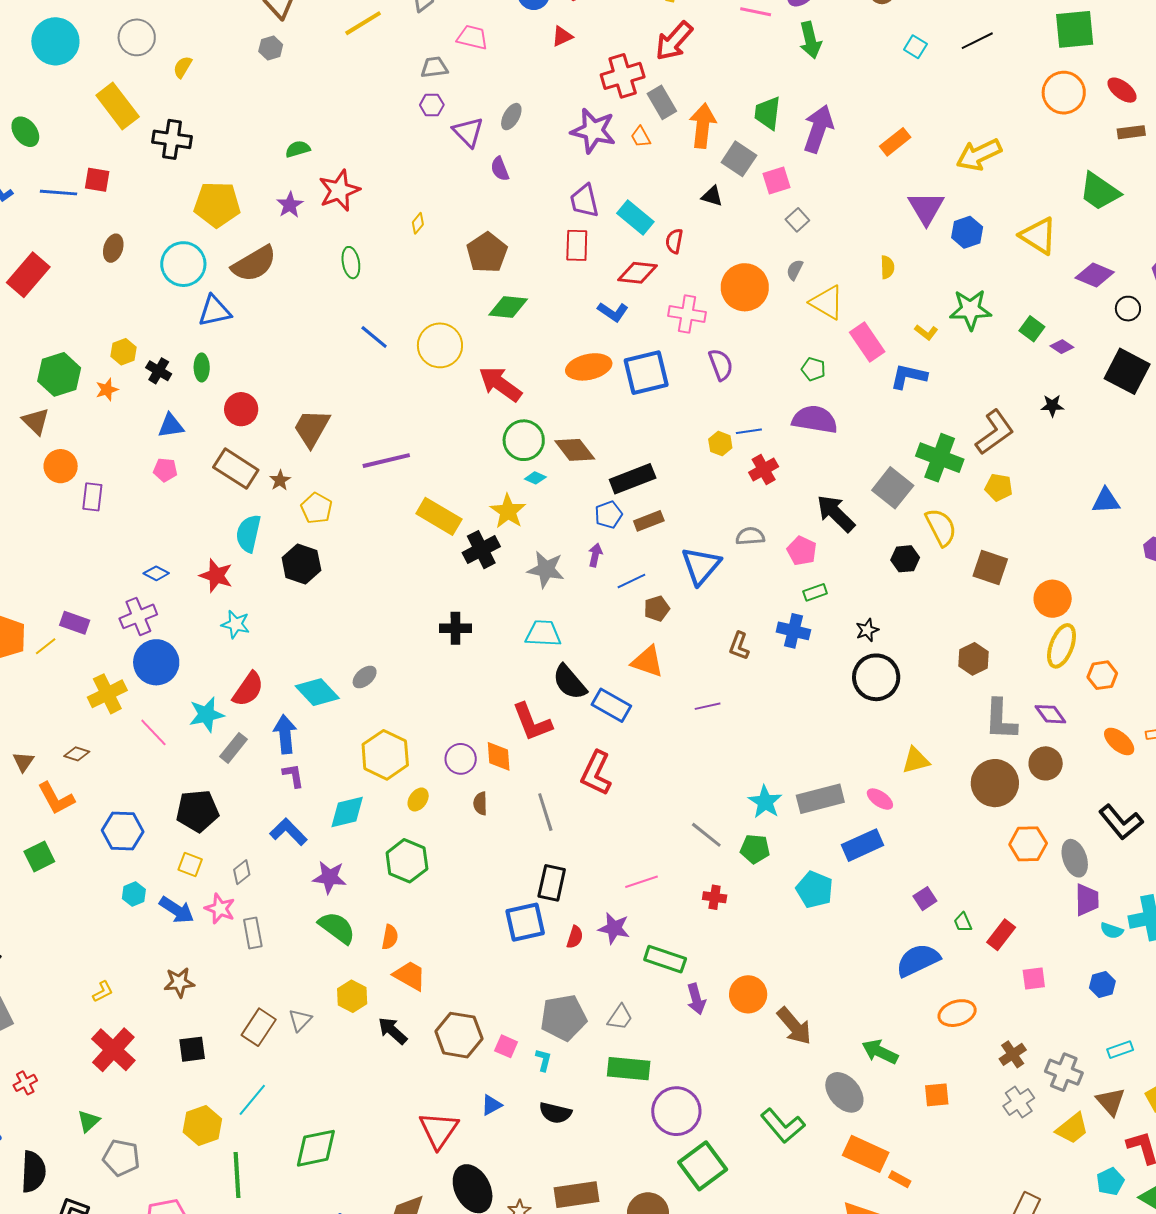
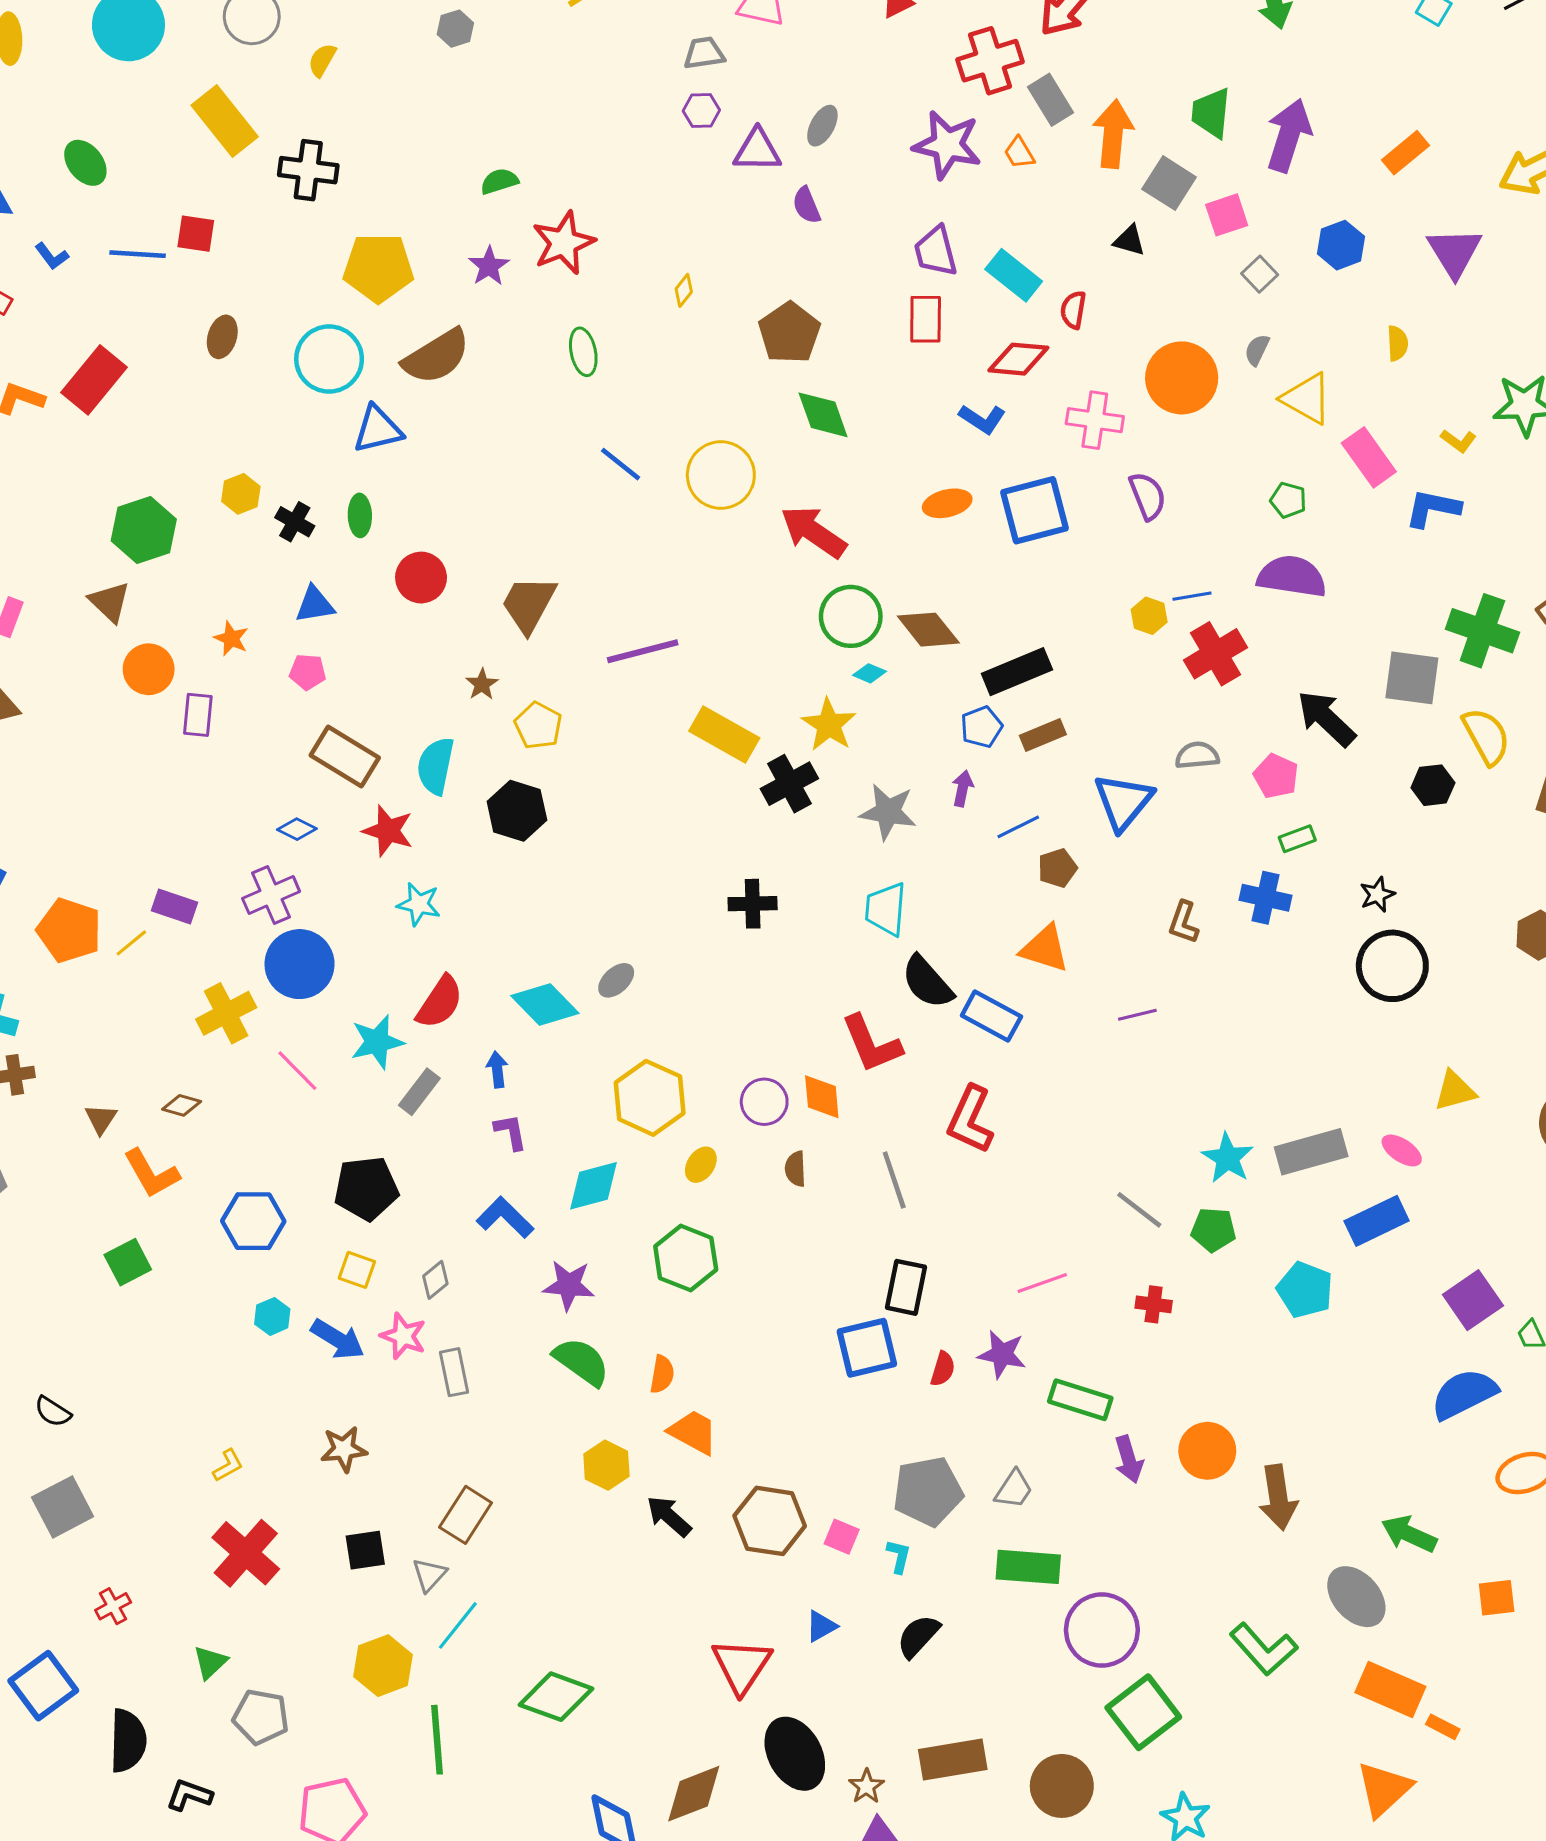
purple triangle: (468, 132) -> (757, 150), turned -44
blue hexagon: (967, 232) -> (1341, 245), moved
green diamond: (508, 307) -> (823, 415), turned 66
orange ellipse: (589, 367) -> (947, 503), size x0.7
orange star: (107, 390) -> (231, 639), moved, turned -30
brown rectangle: (236, 469) -> (345, 756), moved
red cross: (764, 469) -> (1215, 654), size x1.4
gray square: (893, 488) -> (1412, 678), turned -30
cyan trapezoid: (543, 633) -> (886, 909), turned -87
blue arrow: (285, 734) -> (497, 1069), size x0.6
purple square: (925, 899) -> (1473, 1300), size x1.6
gray triangle: (300, 1020) -> (429, 1575), moved
brown arrow: (794, 1026) -> (1278, 1497), turned 33
black semicircle: (555, 1113) -> (918, 1636), turned 120
green diamond: (316, 1148) -> (556, 1697), turned 33

